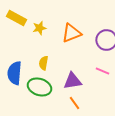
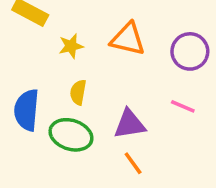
yellow star: (39, 28) -> (71, 46), moved
orange triangle: (71, 33) -> (128, 39), turned 35

